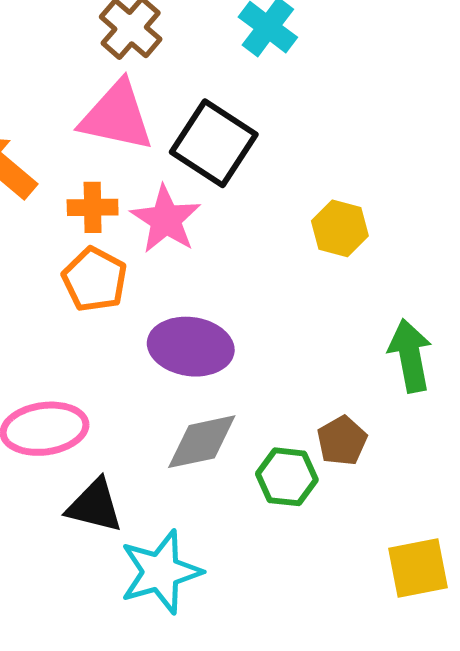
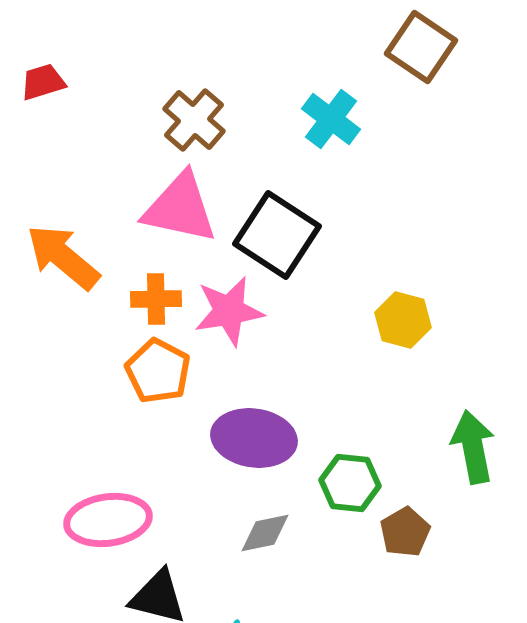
pink star: (166, 219) -> (229, 311), turned 30
gray diamond: (202, 442) -> (265, 533), size x0.7
green hexagon: (287, 477) -> (350, 483), moved

